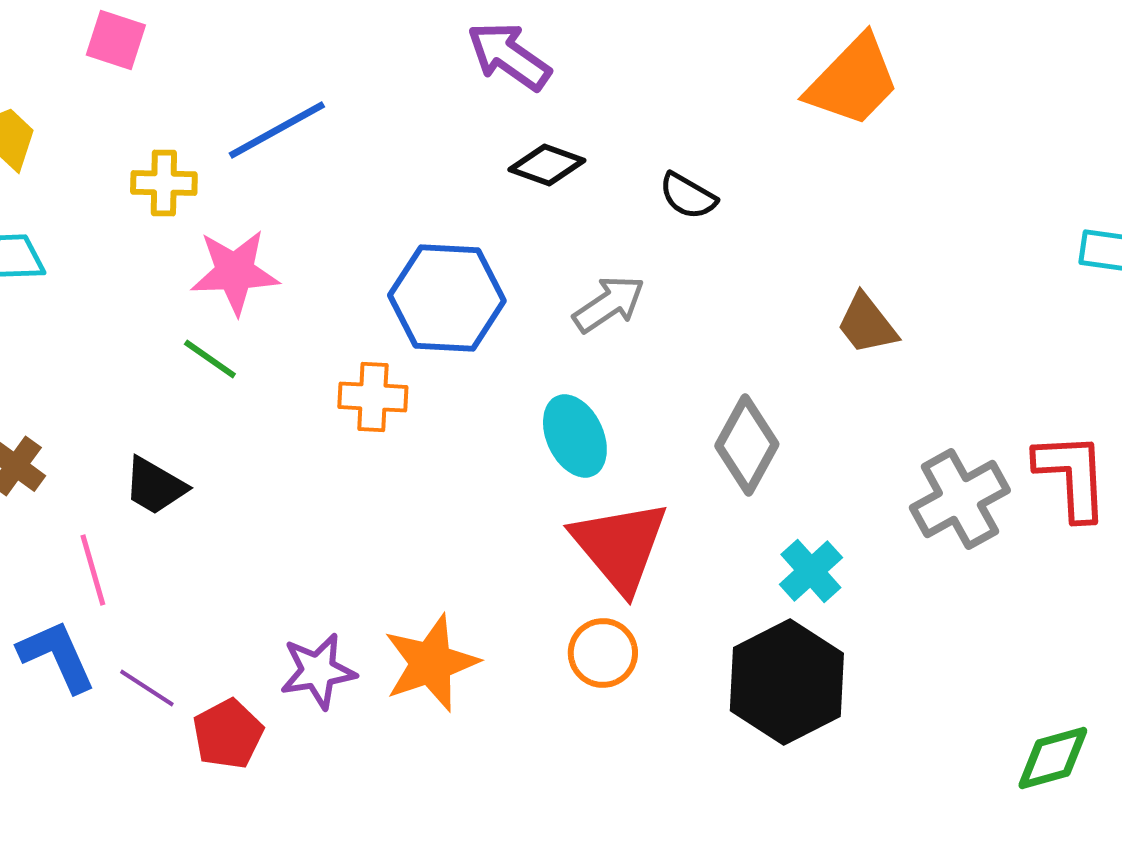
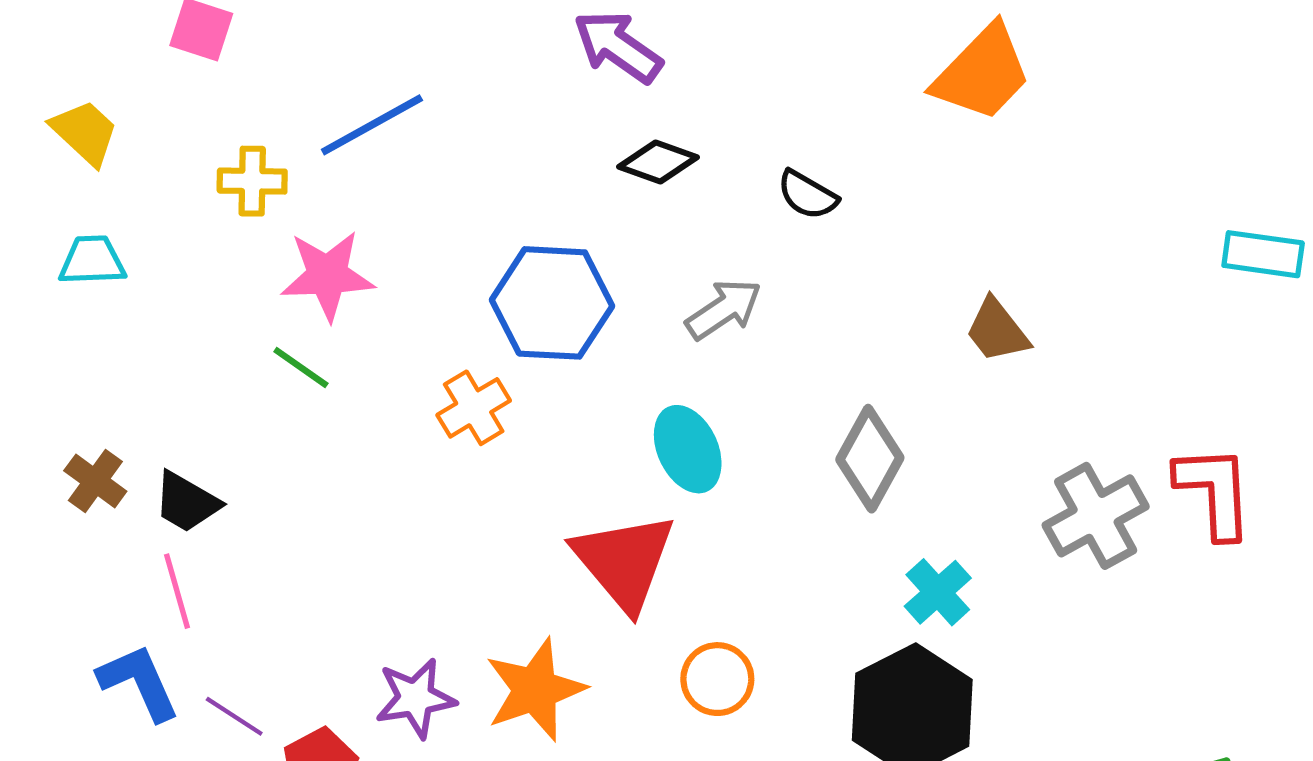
orange cross: (373, 397) -> (474, 408), turned -34
black trapezoid: (155, 486) -> (186, 502), moved
red triangle: (620, 546) -> (624, 561), moved

